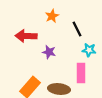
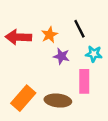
orange star: (52, 16) -> (50, 35), moved
purple star: (49, 52) -> (61, 56), moved

